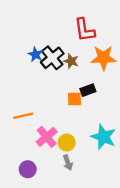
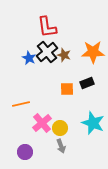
red L-shape: (85, 30) -> (47, 27), moved
blue star: (35, 54) -> (29, 58), moved
black rectangle: (88, 90) -> (87, 83), moved

